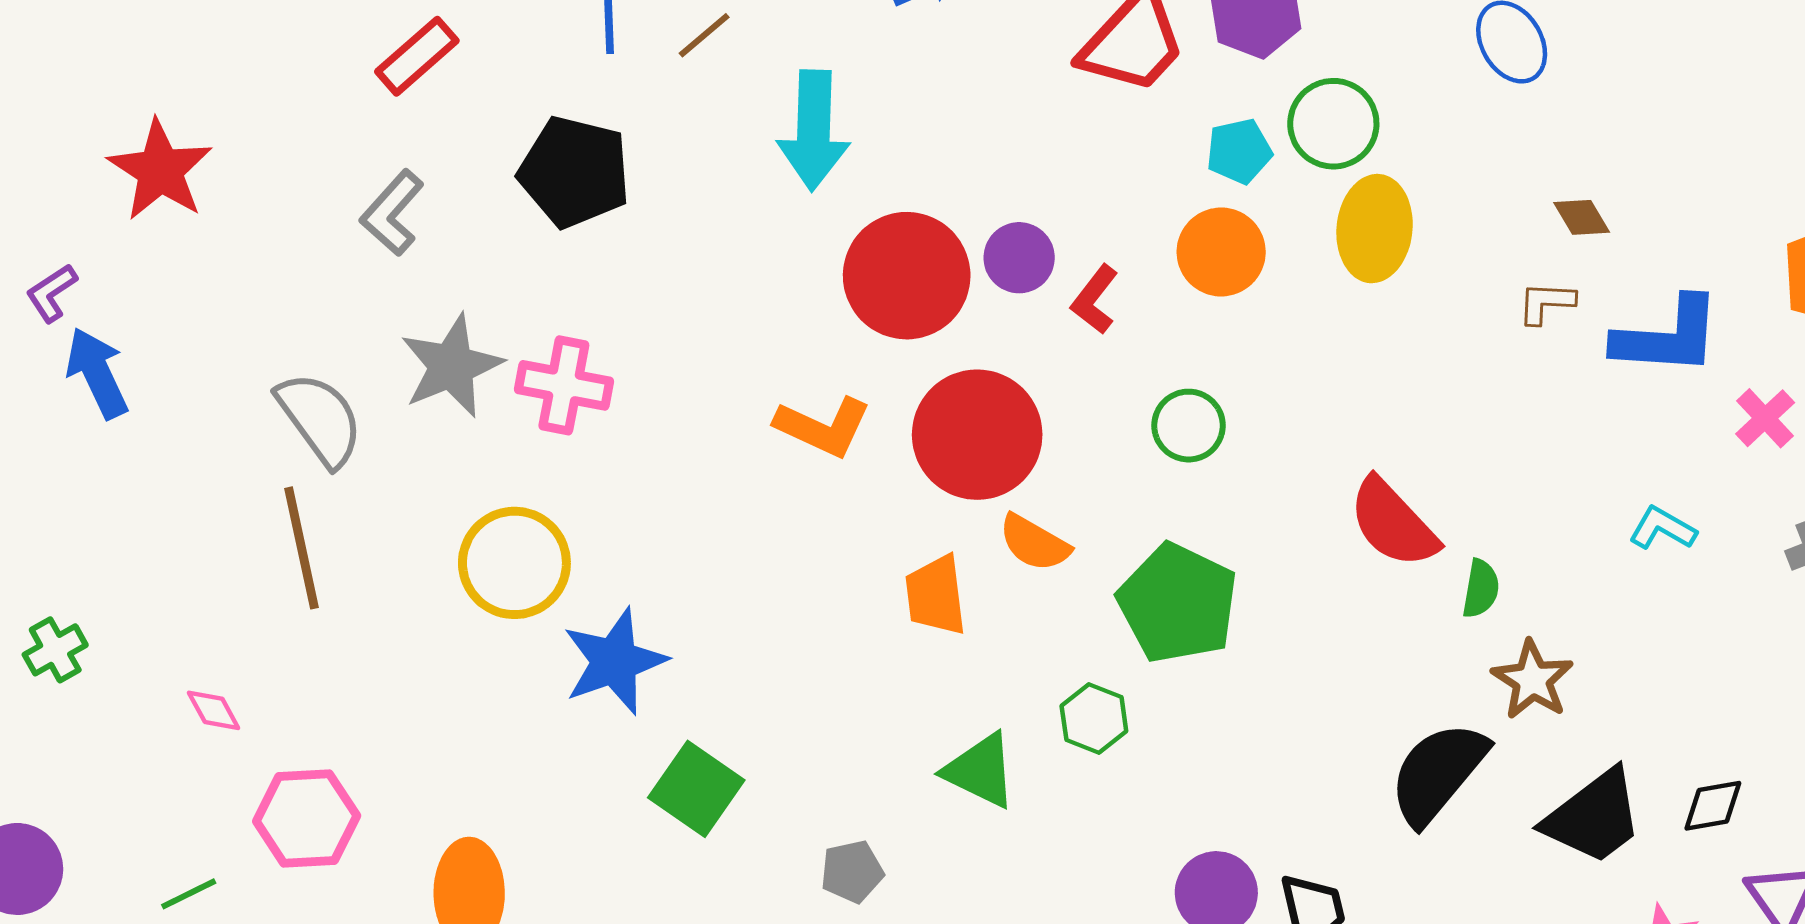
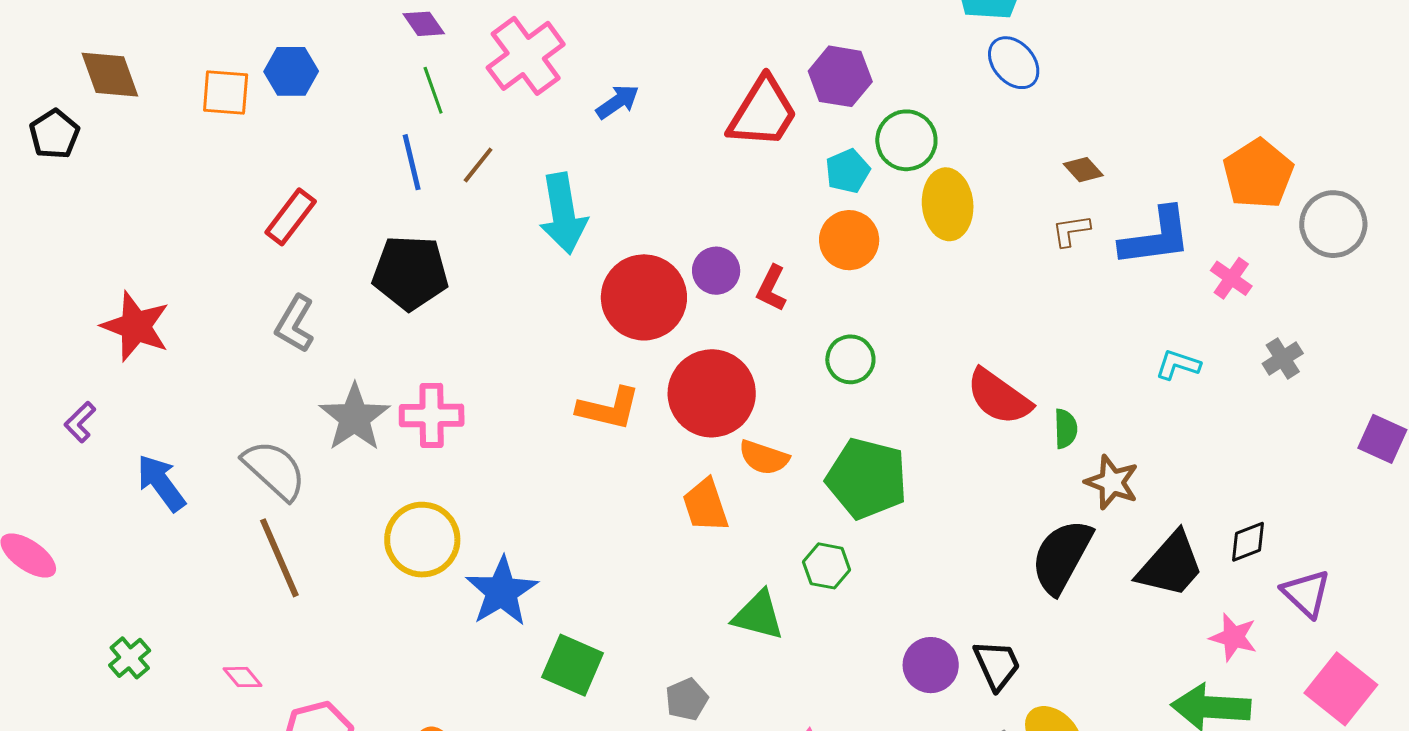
blue arrow: (97, 373) -> (161, 483), moved

